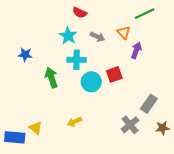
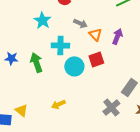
orange triangle: (124, 33) -> (95, 34), moved
cyan star: (68, 36) -> (42, 20), moved
blue star: (25, 55) -> (11, 58), moved

